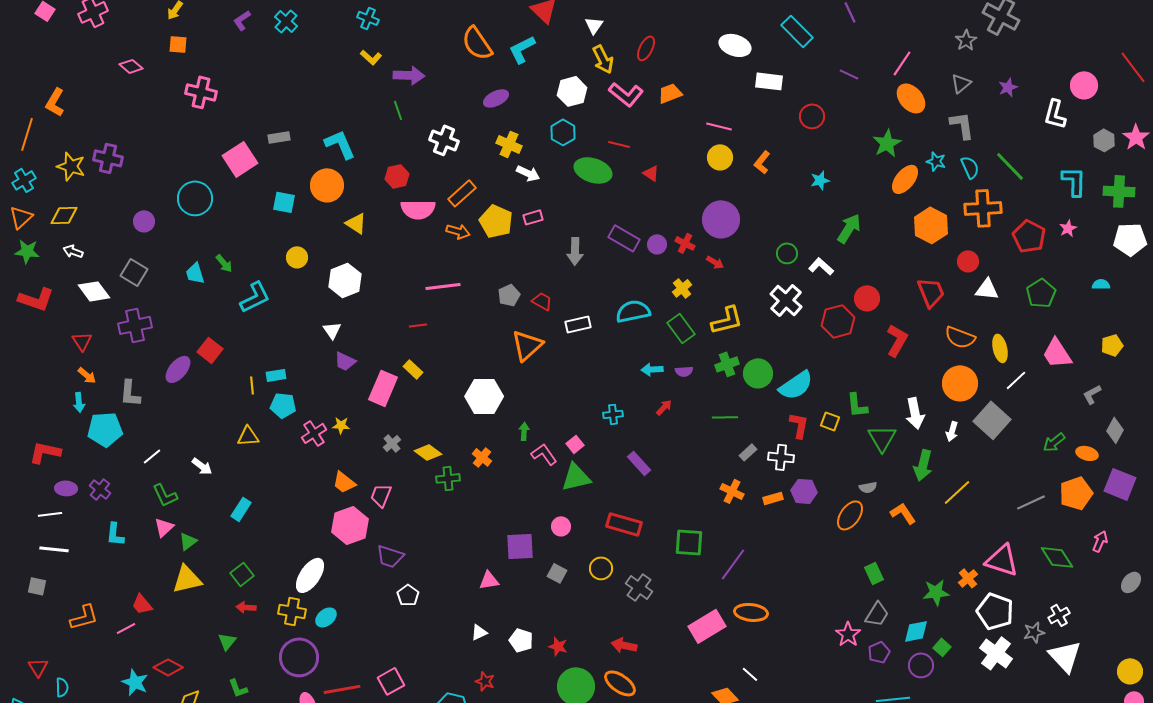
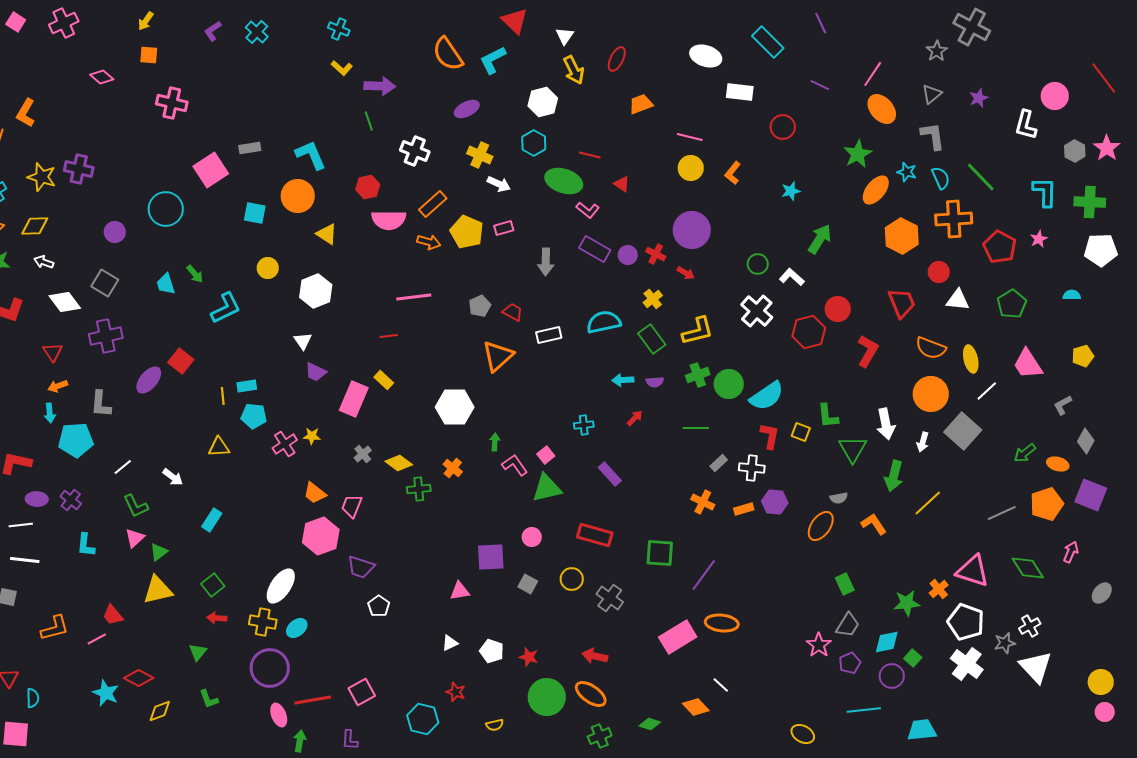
pink L-shape: (626, 94) -> (588, 210), moved, size x0.7
orange arrow: (87, 375) -> (58, 386), turned 120

